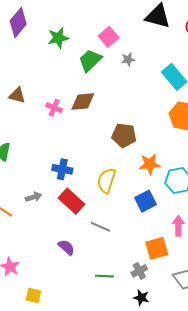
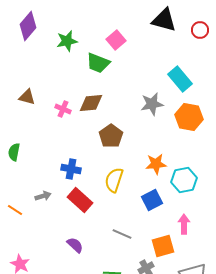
gray star: (128, 59) -> (152, 104), moved, size x1.6
green trapezoid: (90, 60) -> (98, 63), turned -115
brown pentagon: (124, 135) -> (111, 136), moved, turned 30
gray line: (100, 227) -> (122, 234), moved

